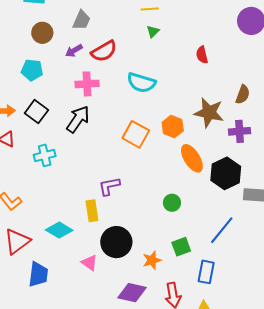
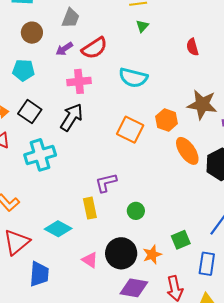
cyan cross: (45, 155) -> (40, 155), size x1.4
green circle: (172, 203) -> (136, 211), moved
black circle: (116, 242) -> (121, 253), moved

